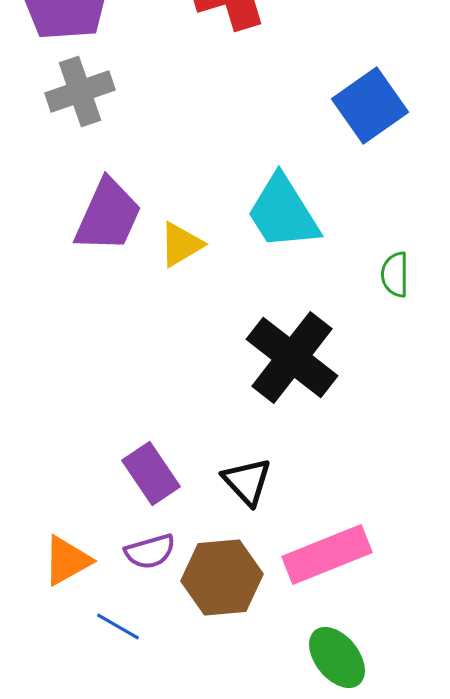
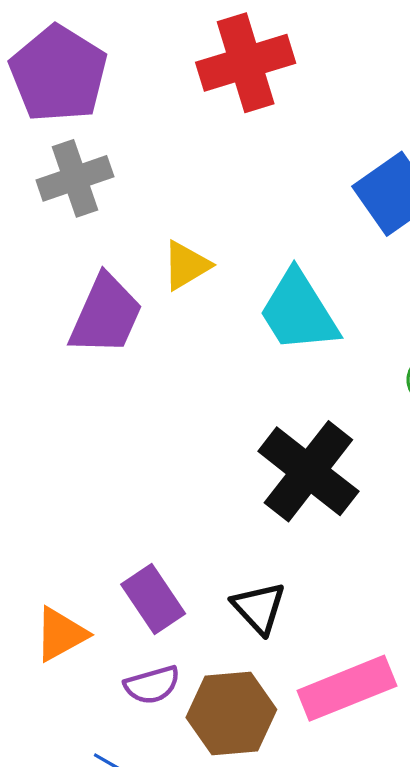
yellow triangle: (181, 244) -> (186, 265), moved
orange triangle: (67, 560) -> (61, 634), moved

